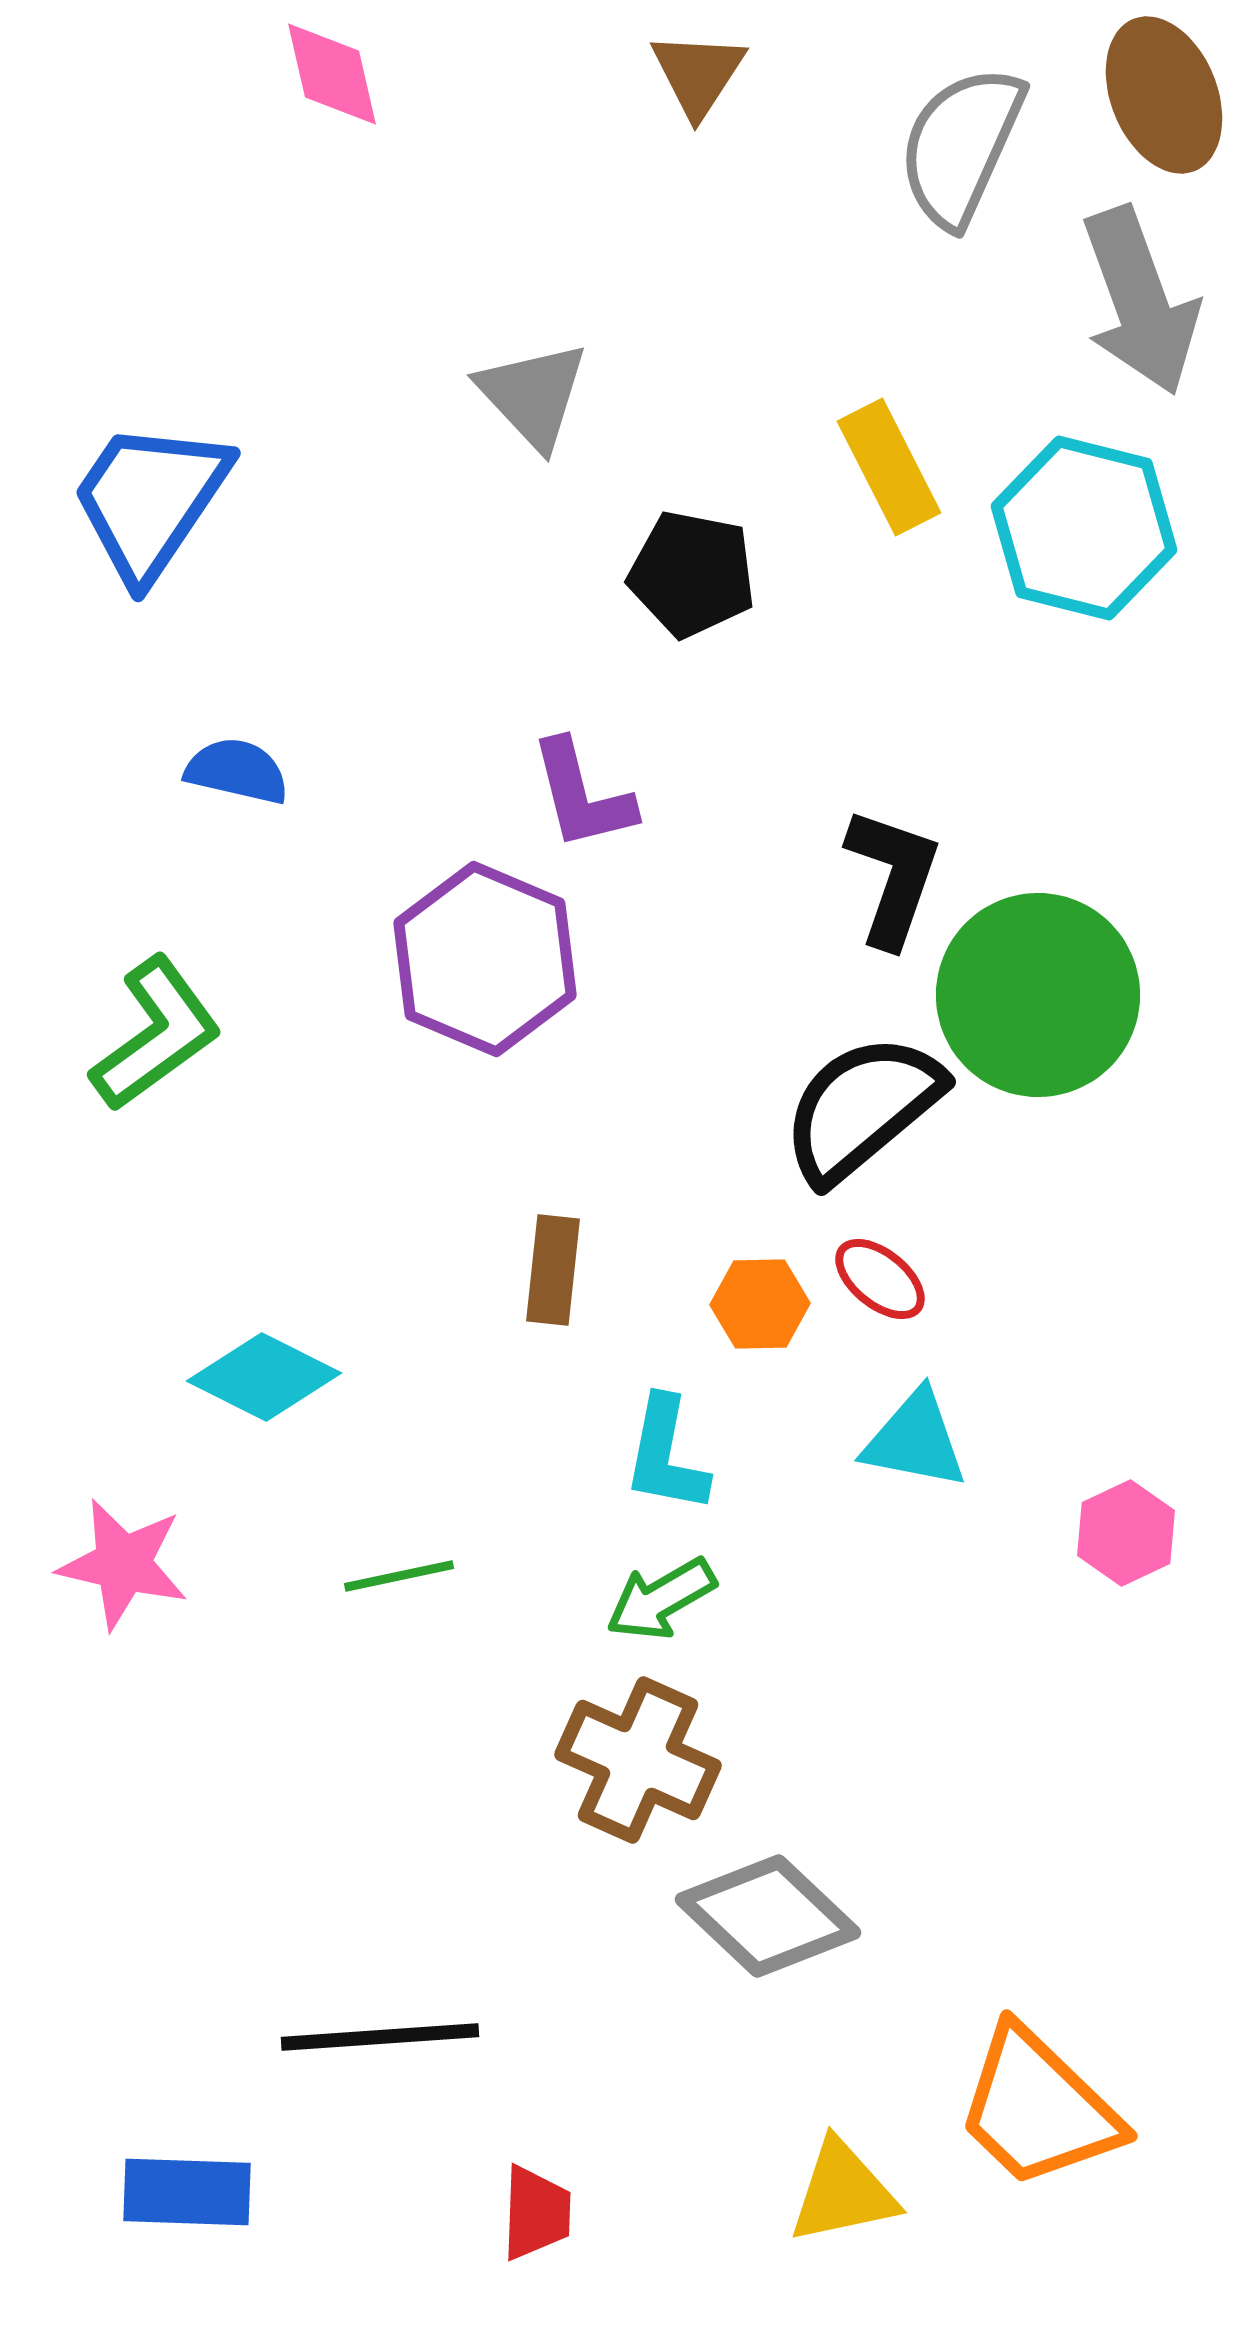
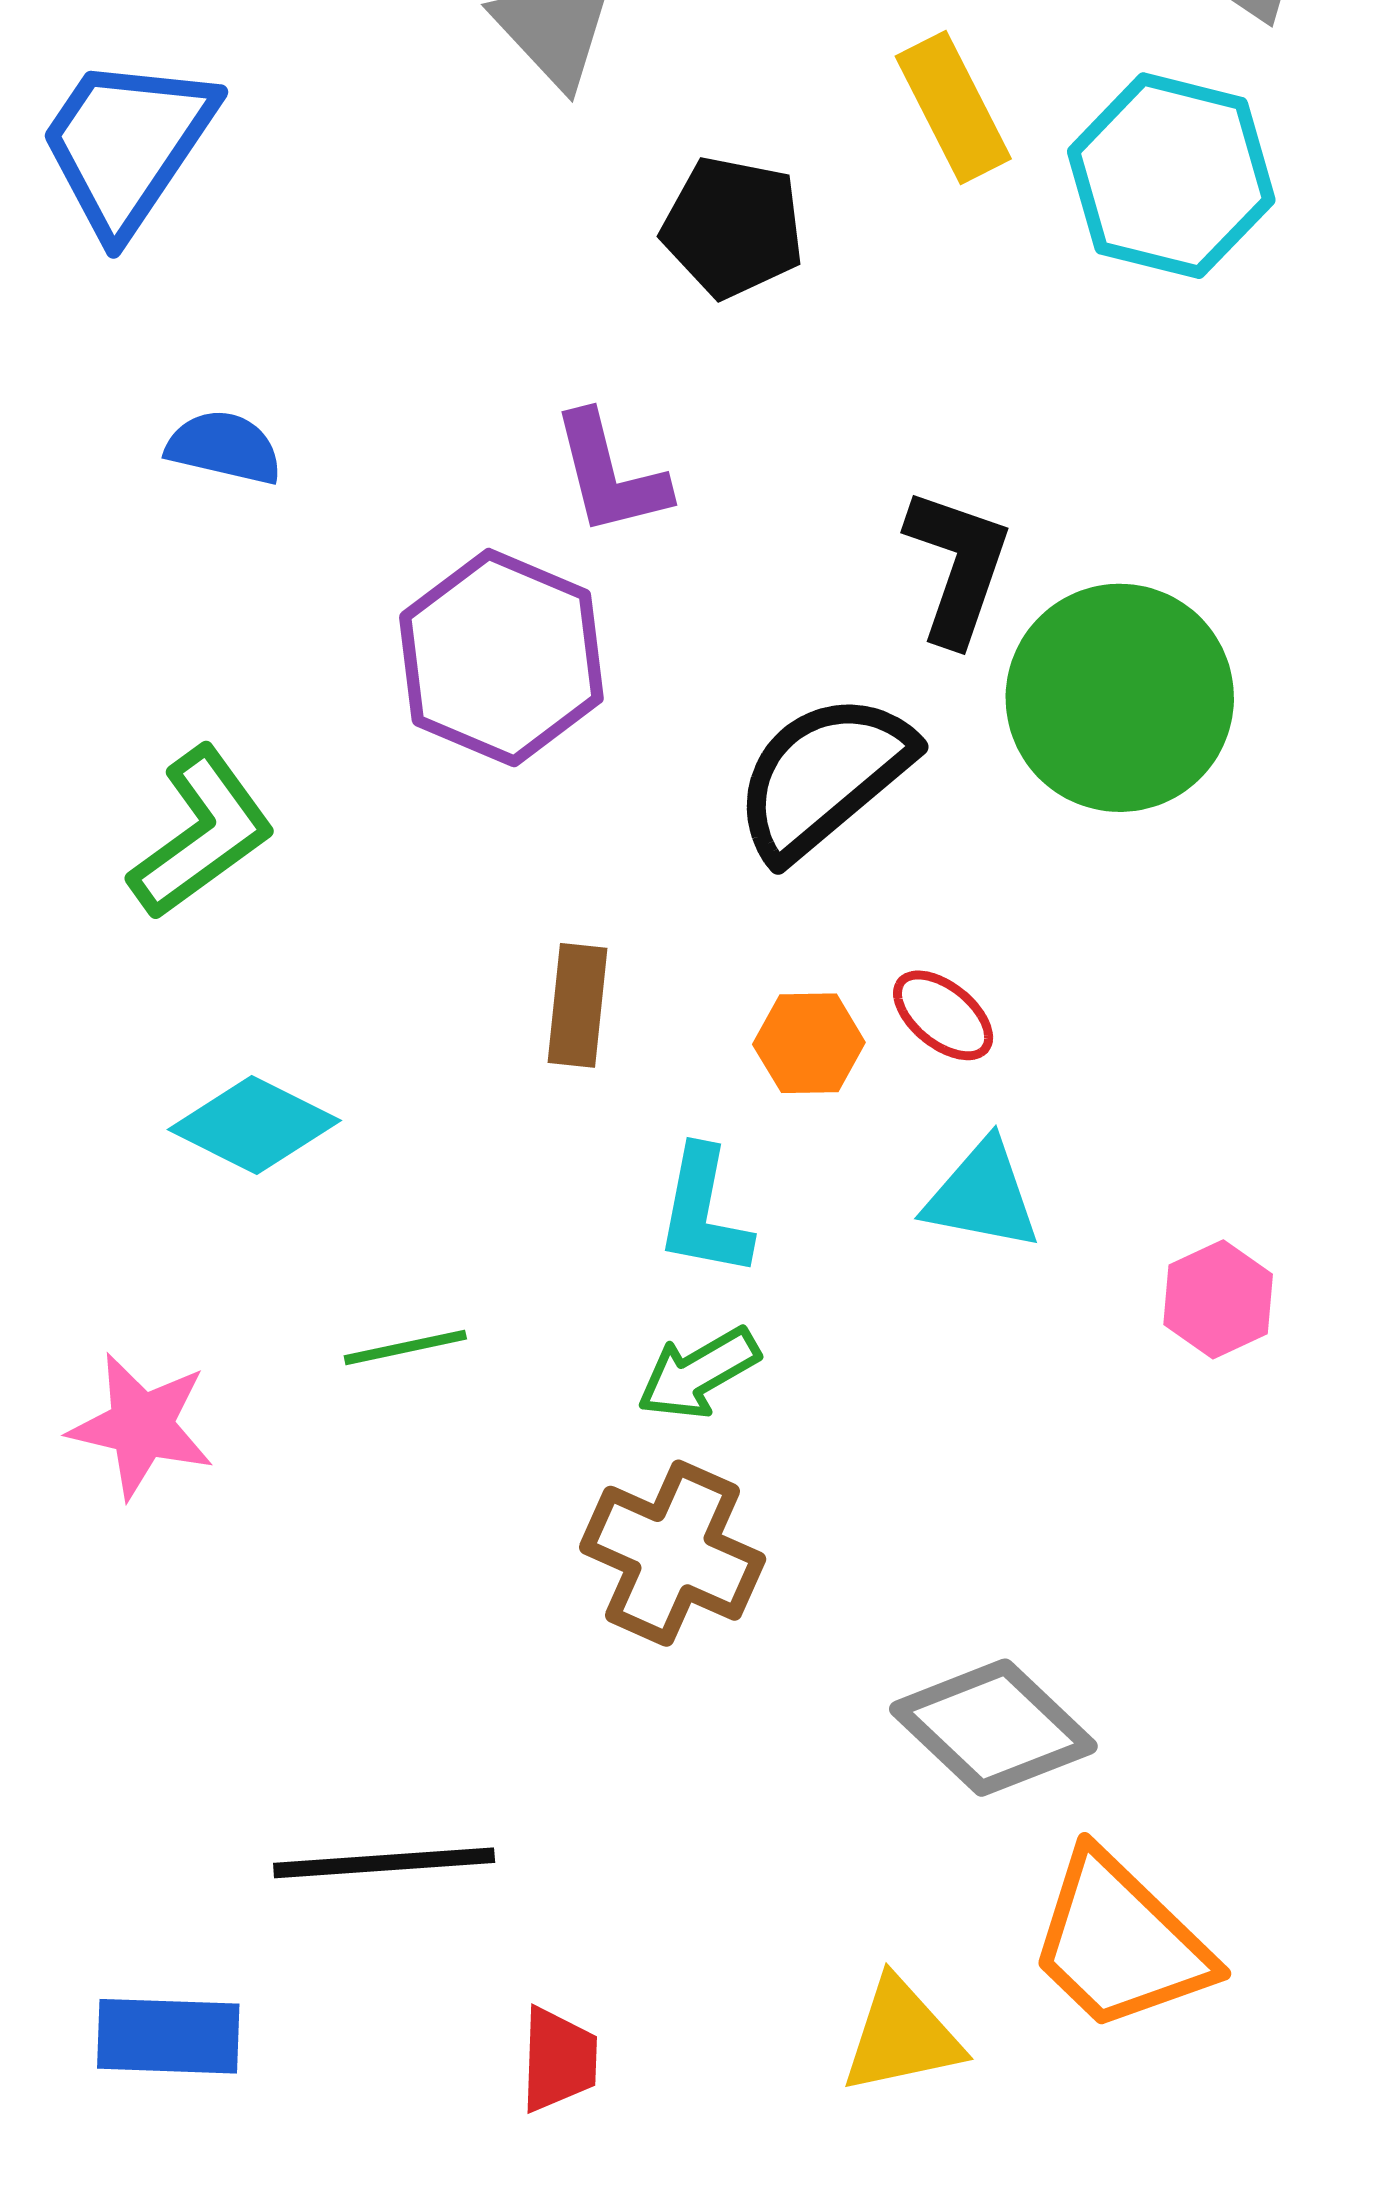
green L-shape: (156, 1034) -> (202, 833), moved
black semicircle: (862, 1108) -> (823, 776), moved
pink star: (123, 1564) -> (141, 1426), moved
gray diamond: (768, 1916) -> (993, 1728), moved

